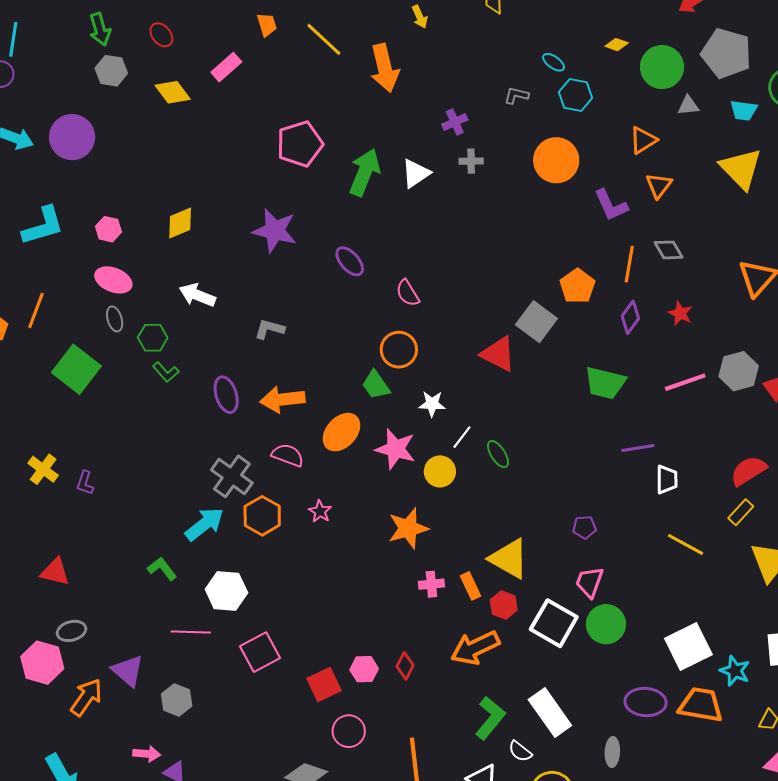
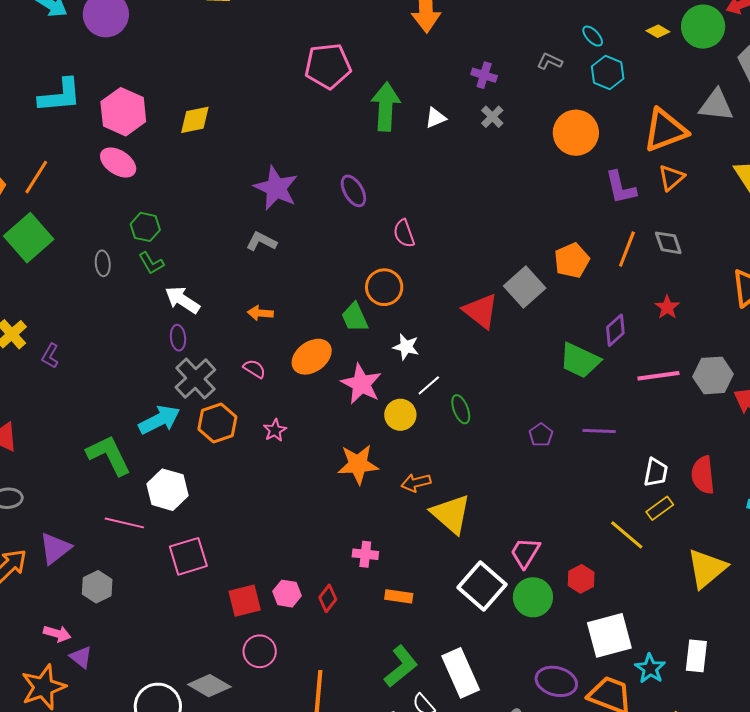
green circle: (662, 67) -> (703, 27), moved
gray triangle: (688, 106) -> (716, 105), size x1.6
purple cross: (455, 122) -> (484, 75), turned 30
orange triangle: (643, 140) -> (665, 130), size x1.6
gray cross: (471, 161) -> (492, 117), turned 35
green arrow: (365, 172) -> (386, 107), turned -30
white triangle: (416, 173) -> (436, 118), size x0.7
pink hexagon: (108, 229) -> (123, 112), size x1.8
purple star: (275, 231) -> (276, 188), moved
white arrow: (197, 295) -> (182, 300), moved
purple diamond: (630, 317) -> (615, 330), moved
gray ellipse: (115, 319) -> (103, 263), moved
green square: (76, 369) -> (29, 238), moved
purple ellipse: (226, 395) -> (178, 338), moved, size x0.7
orange arrow: (283, 399) -> (260, 313), size x0.6
pink semicircle: (288, 455) -> (254, 369), size x0.7
red semicircle: (748, 471) -> (703, 475), turned -75
white trapezoid: (667, 479) -> (656, 472), moved
yellow rectangle: (741, 512) -> (660, 508), moved
purple pentagon: (584, 527) -> (541, 435), moved, turned 30
green L-shape: (162, 569) -> (109, 455), size x1.6
pink cross: (431, 584) -> (365, 554), moved
orange rectangle: (471, 586) -> (399, 596), moved, turned -68
red hexagon: (504, 605) -> (581, 579), moved
orange arrow: (475, 648) -> (416, 483), moved, size x0.6
purple triangle: (128, 671) -> (55, 548), turned 30

